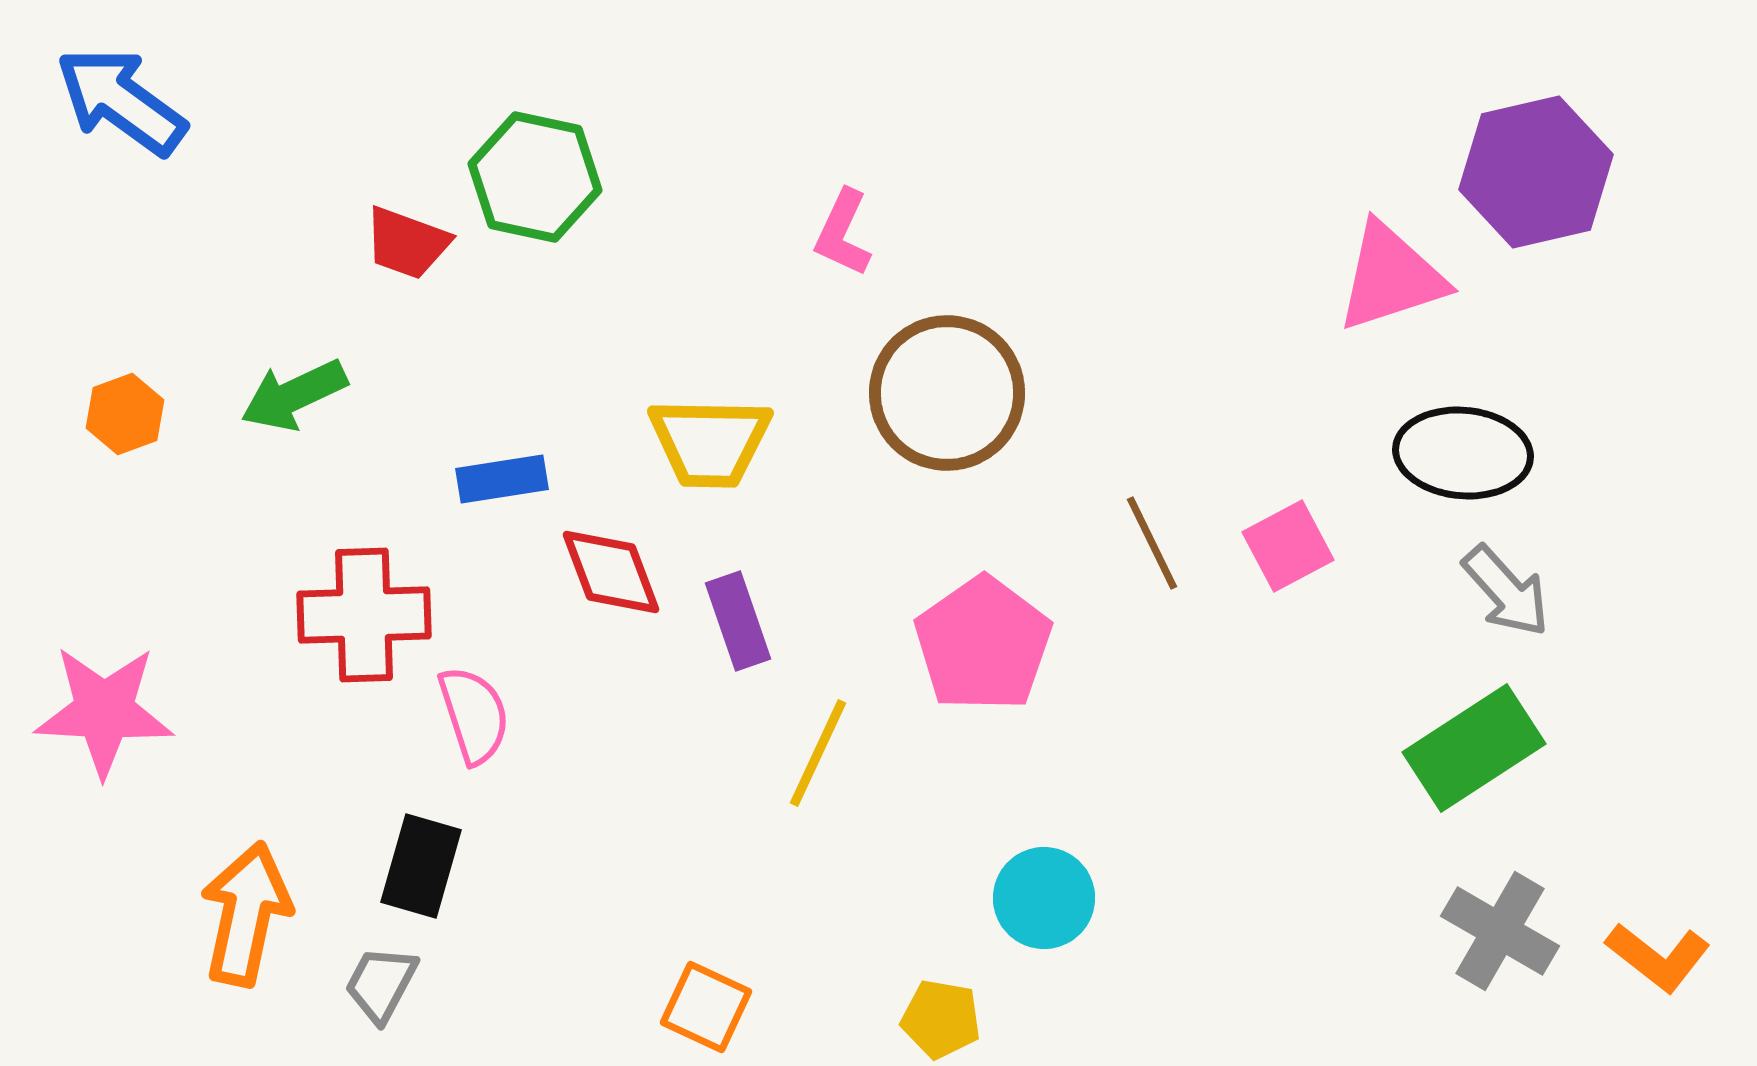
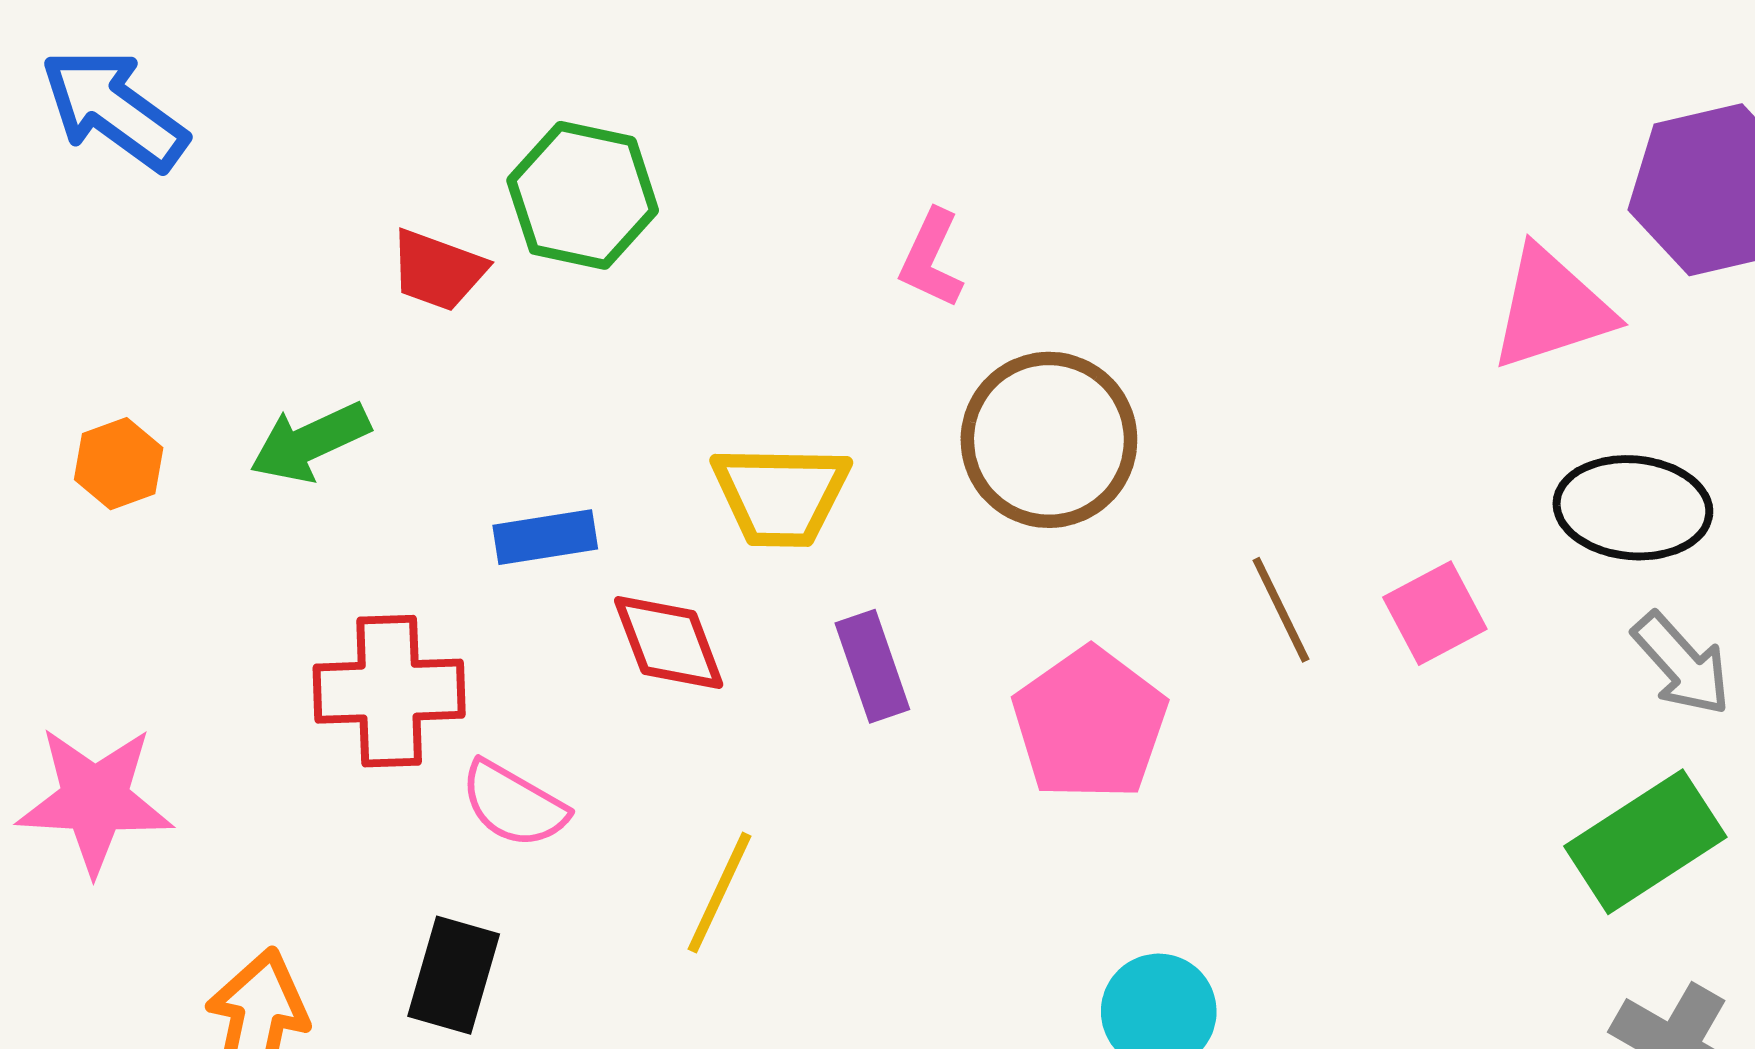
purple rectangle: (738, 621) -> (872, 666), moved
pink semicircle: (474, 715) -> (514, 804), turned 138
yellow line: (818, 753) -> (720, 893), moved

